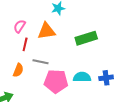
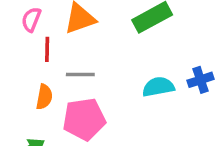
pink pentagon: (56, 81) -> (84, 119), moved

